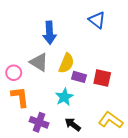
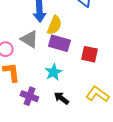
yellow semicircle: (66, 63) -> (54, 25), moved
purple rectangle: (79, 77) -> (59, 43), moved, size x1.5

